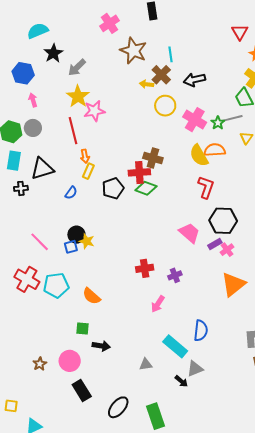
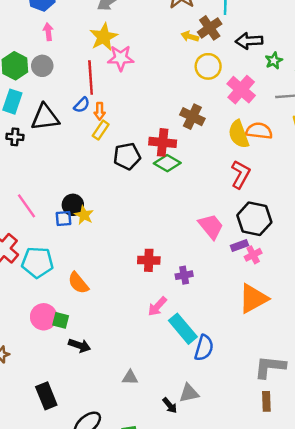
green star: (218, 123) -> (274, 61), moved
brown cross: (153, 158) -> (192, 117), moved
blue semicircle: (71, 193) -> (82, 105), moved
cyan rectangle: (175, 346) -> (183, 329), moved
pink circle: (70, 361) -> (44, 317), moved

